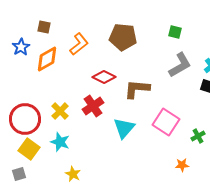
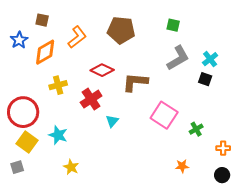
yellow cross: (60, 111) -> (58, 85), moved, turned 30
cyan triangle: (124, 128) -> (112, 121), moved, size x0.6
orange star: (182, 165) -> (182, 166), moved

